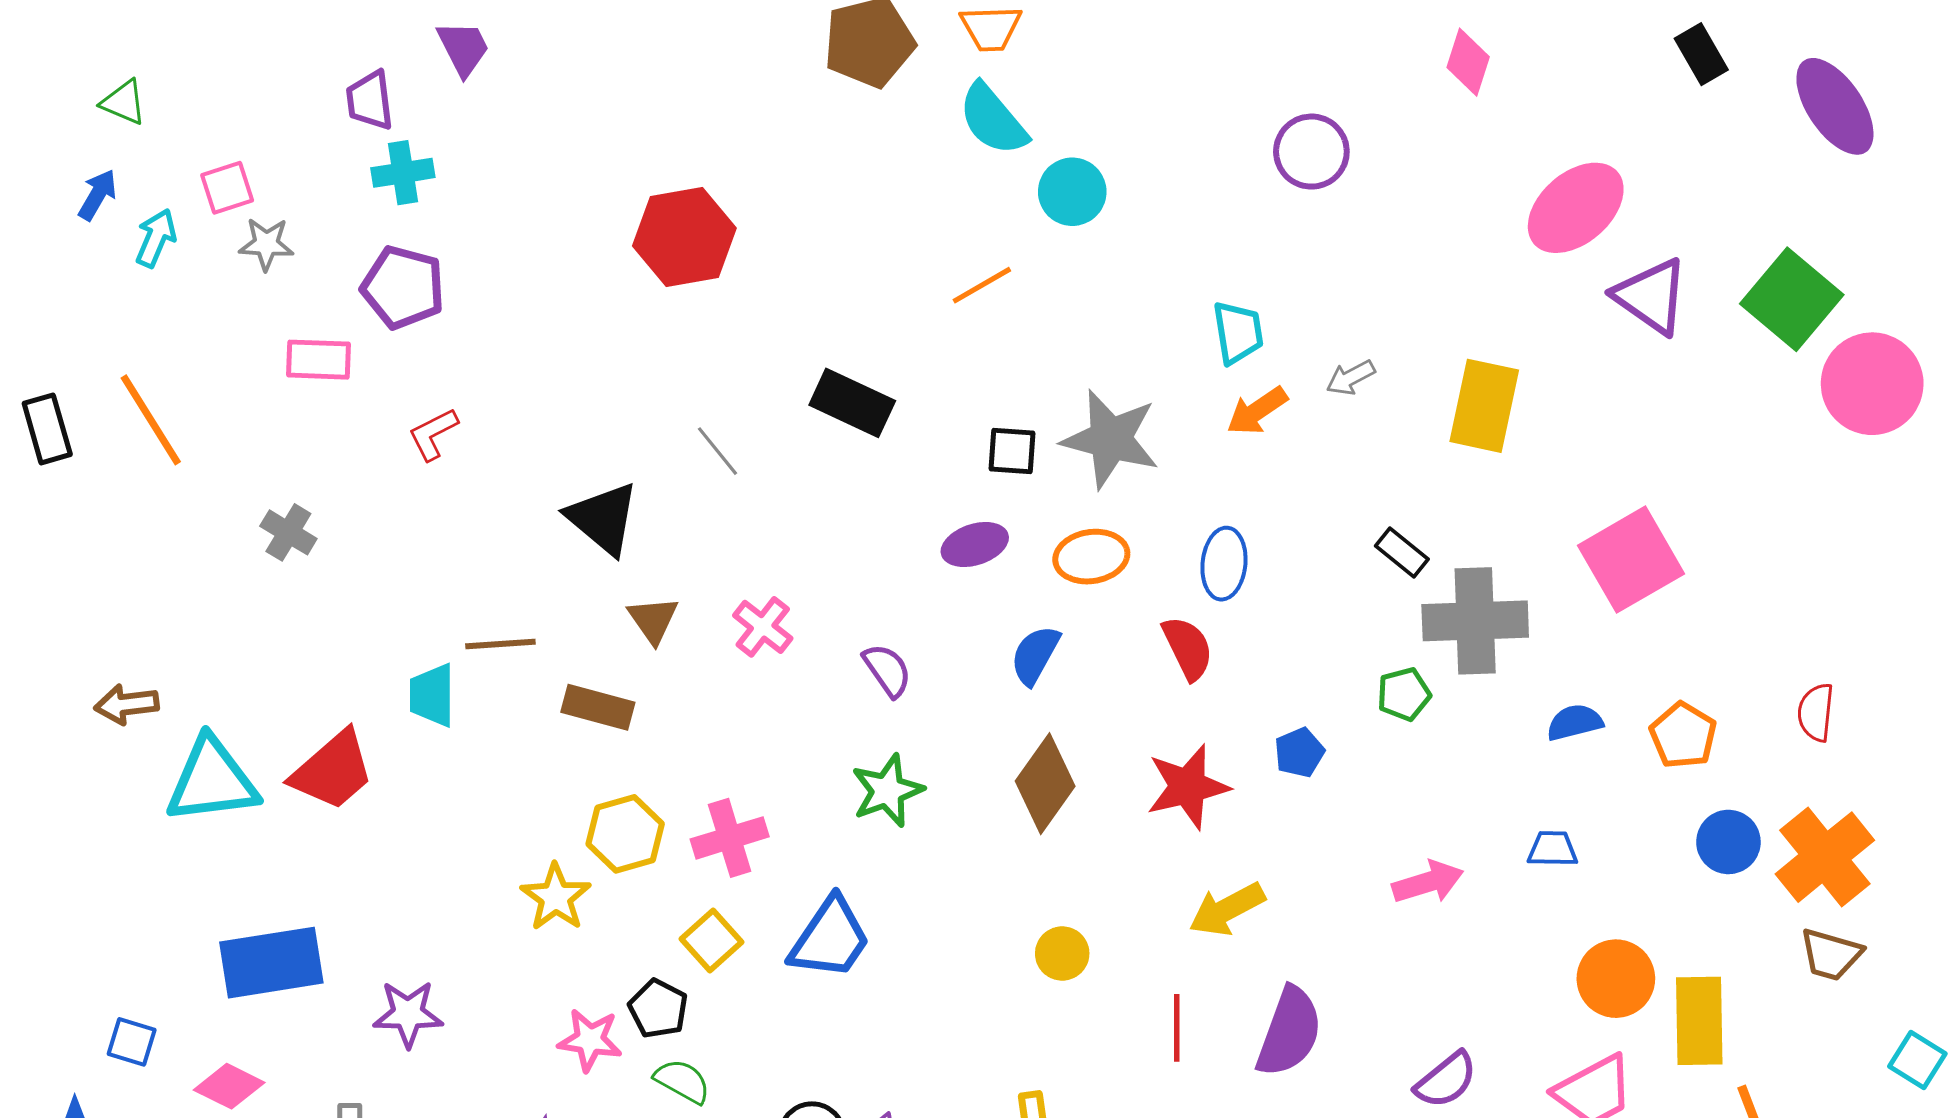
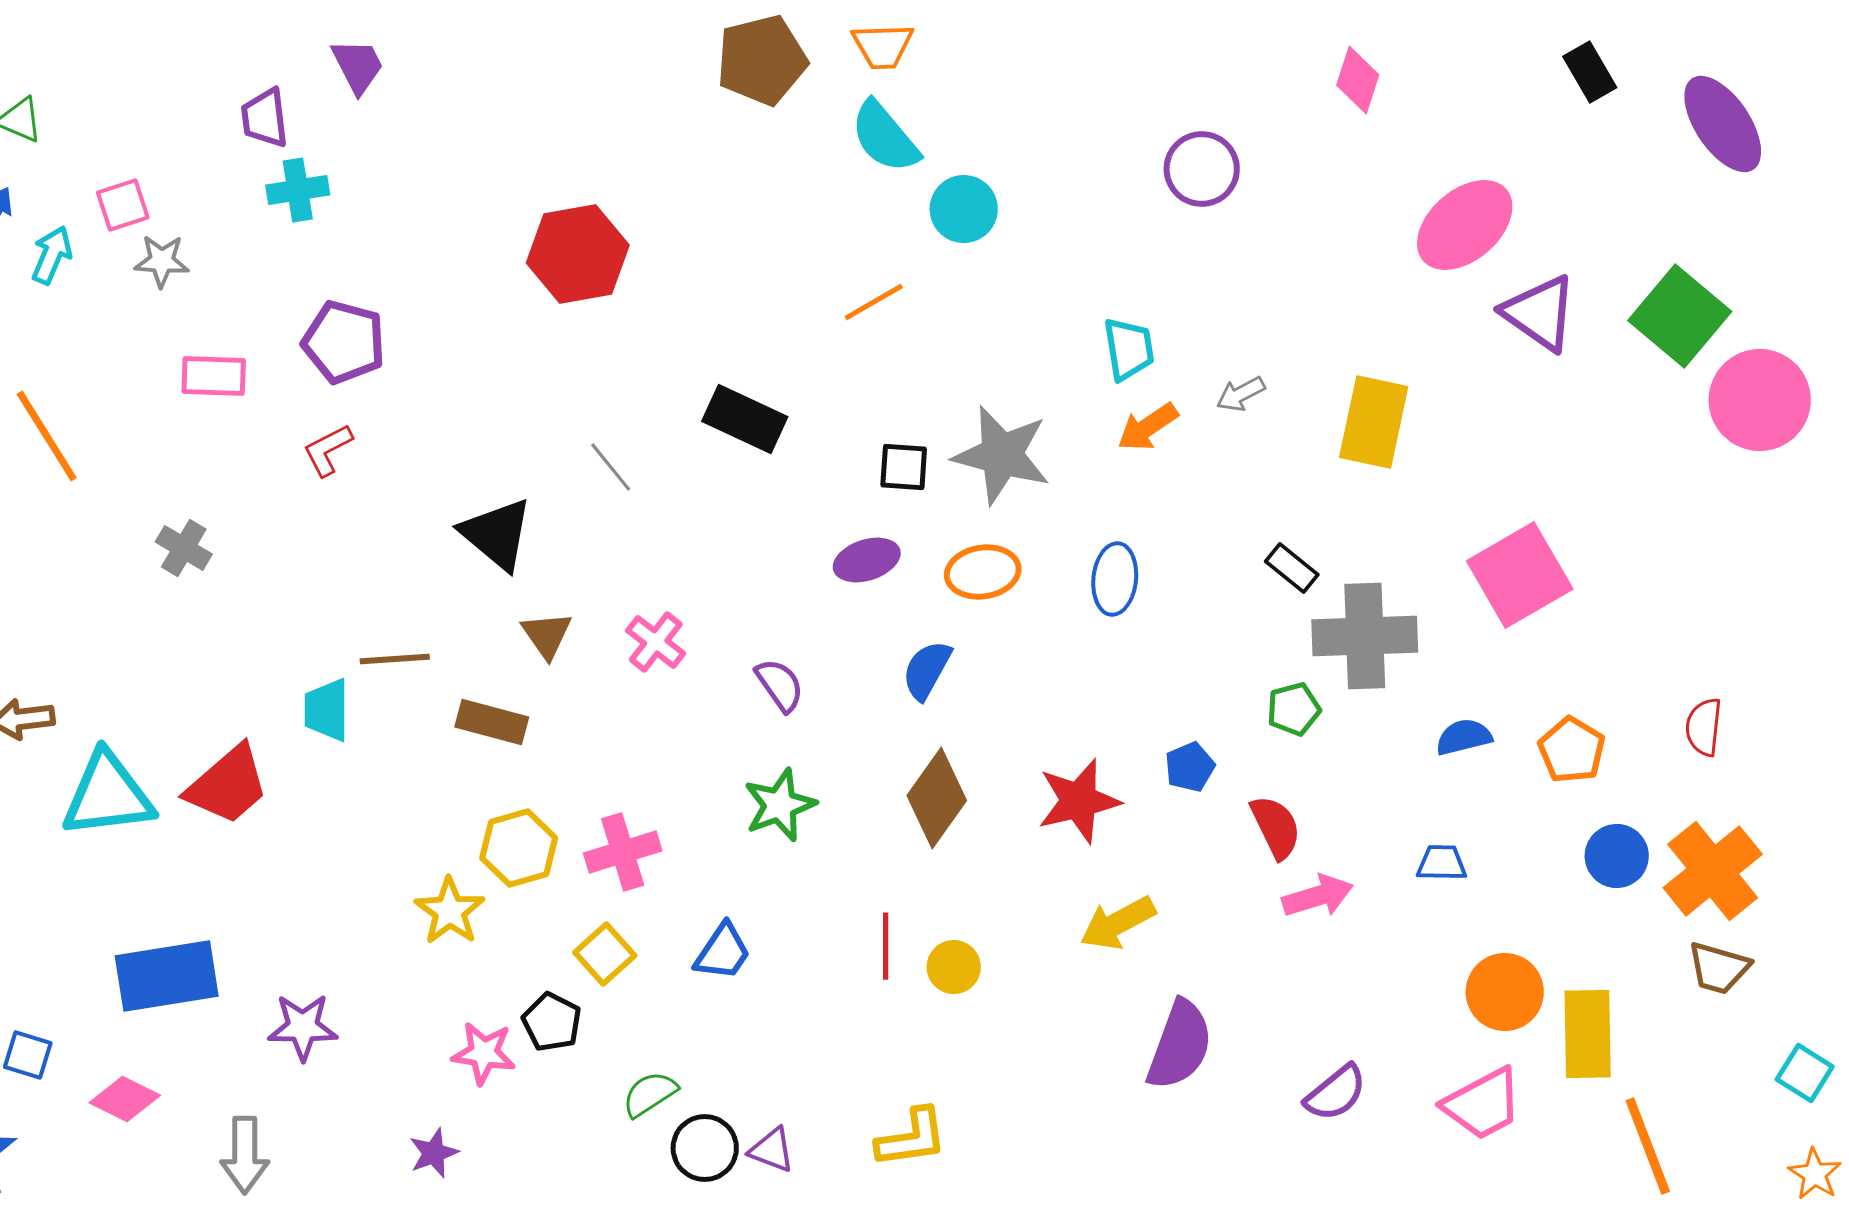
purple pentagon: (403, 287) -> (344, 342), moved
red semicircle: (1188, 648) -> (1276, 827), moved
blue trapezoid: (830, 938) -> (723, 952), size x0.7
red line: (1177, 1028) -> (886, 946), moved
green semicircle: (682, 1081) -> (650, 1094), moved, turned -62

